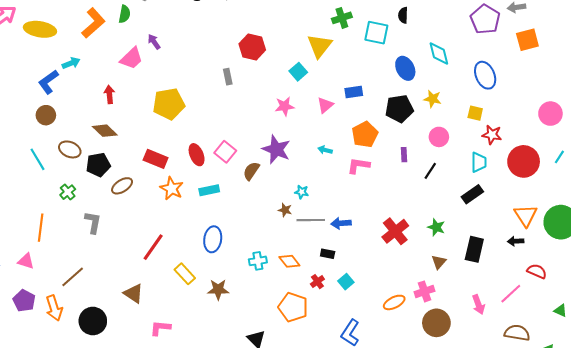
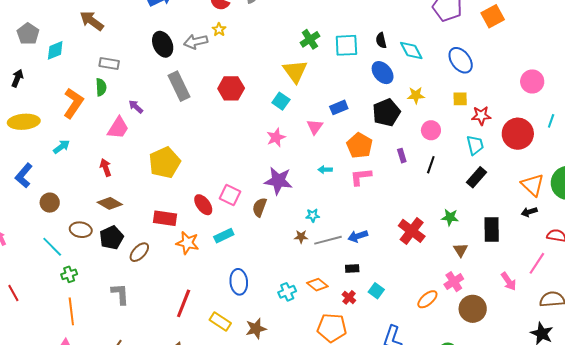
black semicircle: (403, 15) -> (381, 40), moved
gray rectangle: (228, 77) -> (179, 86), moved, size x1.8
blue L-shape: (48, 82) -> (24, 176), moved
green cross: (68, 192) -> (69, 274), moved, turned 35

